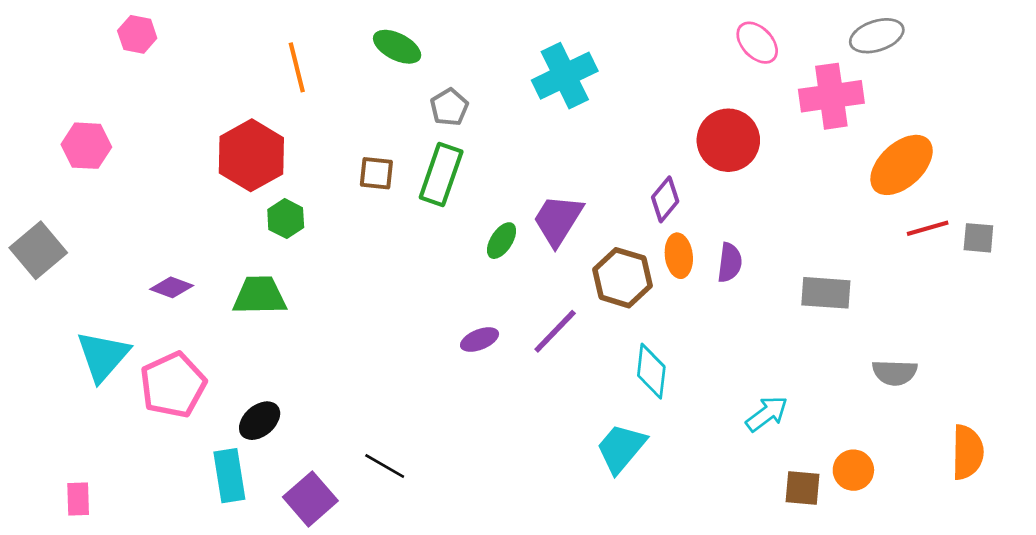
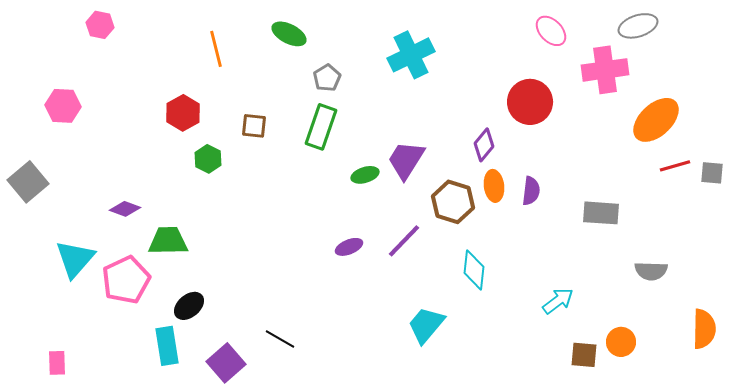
red hexagon: (251, 155) -> (183, 113), size x0.7
brown square: (376, 173) -> (254, 126), moved
green ellipse: (502, 241) -> (365, 175), turned 40
green trapezoid: (260, 296) -> (168, 241), moved
cyan trapezoid: (621, 448) -> (426, 325), moved

